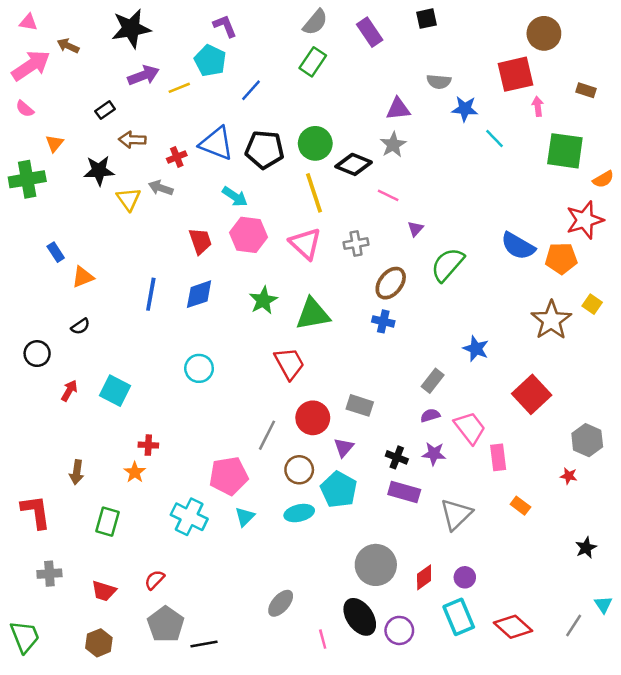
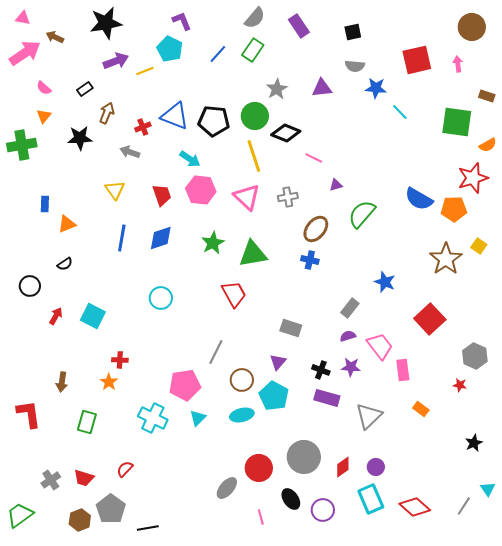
black square: (426, 19) -> (353, 32), moved
brown circle: (544, 33) -> (472, 27), moved
blue line: (251, 90) -> (218, 54), moved
brown rectangle: (586, 90) -> (487, 96), moved
pink arrow: (538, 106) -> (458, 64), moved
pink semicircle: (25, 109) -> (44, 88), moved
brown arrow: (132, 140) -> (107, 113), turned 110
gray star: (393, 145) -> (277, 89), moved
yellow triangle: (129, 199) -> (115, 190), moved
purple triangle: (415, 229) -> (336, 185), turned 32
blue rectangle: (56, 252) -> (45, 204), turned 35
red circle: (313, 418) -> (259, 468), moved
gray cross: (49, 574) -> (51, 480), moved, turned -30
black ellipse: (360, 617) -> (291, 499), size x0.7
gray pentagon: (166, 624) -> (111, 509), moved
green trapezoid: (25, 637) -> (20, 515), turned -104
black line: (204, 644) -> (148, 528), moved

